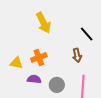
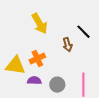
brown arrow: (77, 55) -> (67, 45), moved
yellow triangle: (16, 63) -> (15, 65), size x1.5

